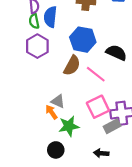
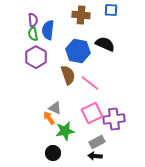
black semicircle: (116, 53) -> (105, 44), moved
brown semicircle: (72, 66) -> (68, 75), turned -48
gray rectangle: (112, 126) -> (97, 142), moved

